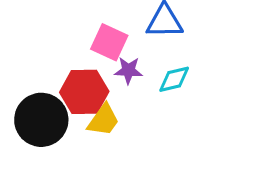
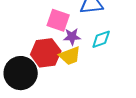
yellow trapezoid: (103, 120) -> (70, 56), moved, turned 40

